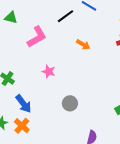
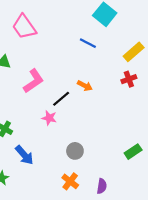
black line: (66, 16) -> (61, 99), moved
orange cross: (22, 126) -> (70, 181), moved

